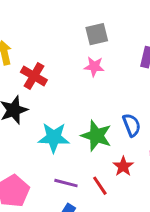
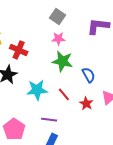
gray square: (97, 34) -> (58, 17), turned -35
green star: (96, 136) -> (62, 61), moved
red line: (100, 186) -> (64, 94), moved

